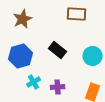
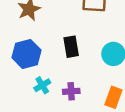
black rectangle: (58, 50) -> (71, 47), turned 42

